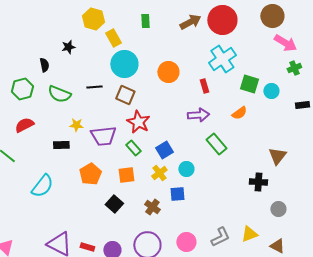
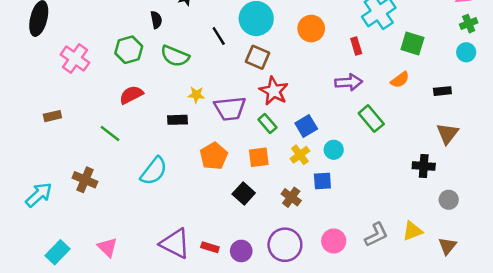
black line: (94, 87) -> (219, 36), moved, turned 63
cyan circle: (271, 91) -> (466, 52), moved
black rectangle: (302, 105) -> (442, 91), moved
brown triangle: (277, 246) -> (447, 246), turned 42

